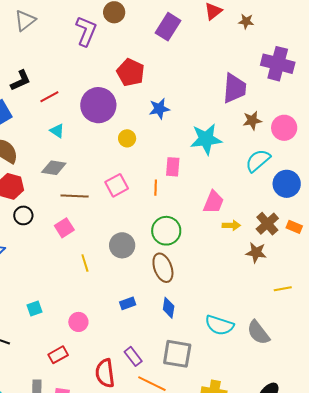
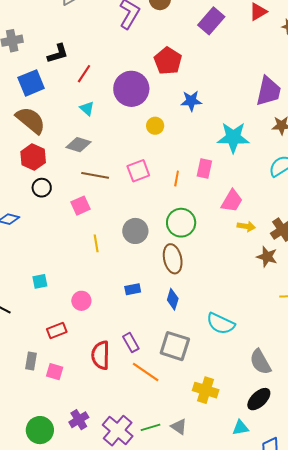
red line: (49, 97) -> (84, 74), turned -36
pink rectangle: (173, 167) -> (204, 168), moved
gray semicircle: (258, 333) -> (260, 362), moved

